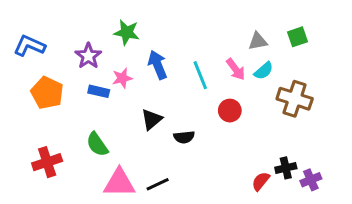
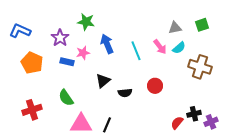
red circle: (230, 111) -> (155, 86), moved
black line: (158, 184) -> (107, 125), turned -42

